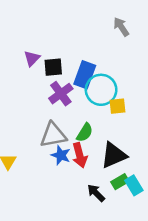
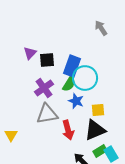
purple cross: (61, 94) -> (44, 88), moved
yellow square: (117, 106) -> (98, 110), moved
green semicircle: (85, 133) -> (69, 84), moved
blue star: (61, 155) -> (76, 101), moved

